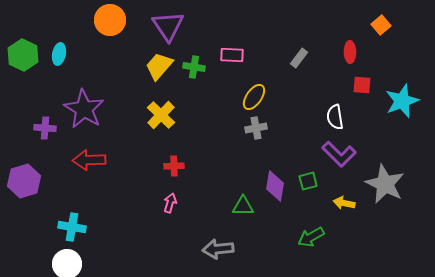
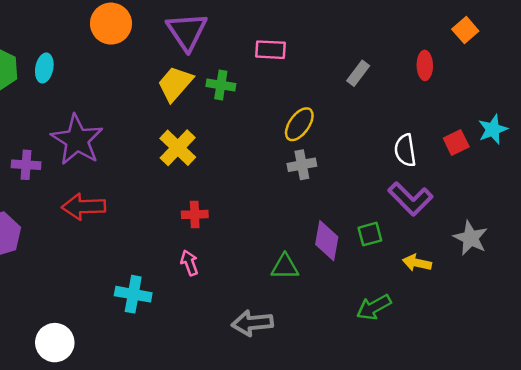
pink rectangle: (232, 55) -> (271, 50), moved
red square: (362, 85) -> (456, 143), moved, turned -30
cyan star: (402, 101) -> (493, 129), size x0.7
gray star: (385, 184) -> (471, 238), size x0.7
pink arrow: (170, 203) -> (189, 263), turned -36
cyan cross: (72, 227) -> (133, 294), moved

